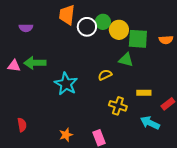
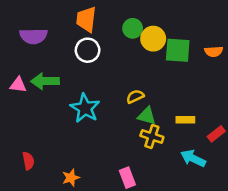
white circle: (87, 27) -> (88, 50), moved
purple semicircle: (26, 28) -> (33, 36), size x1.5
green triangle: (126, 60) -> (147, 116), moved
orange star: (66, 135) -> (71, 178), moved

